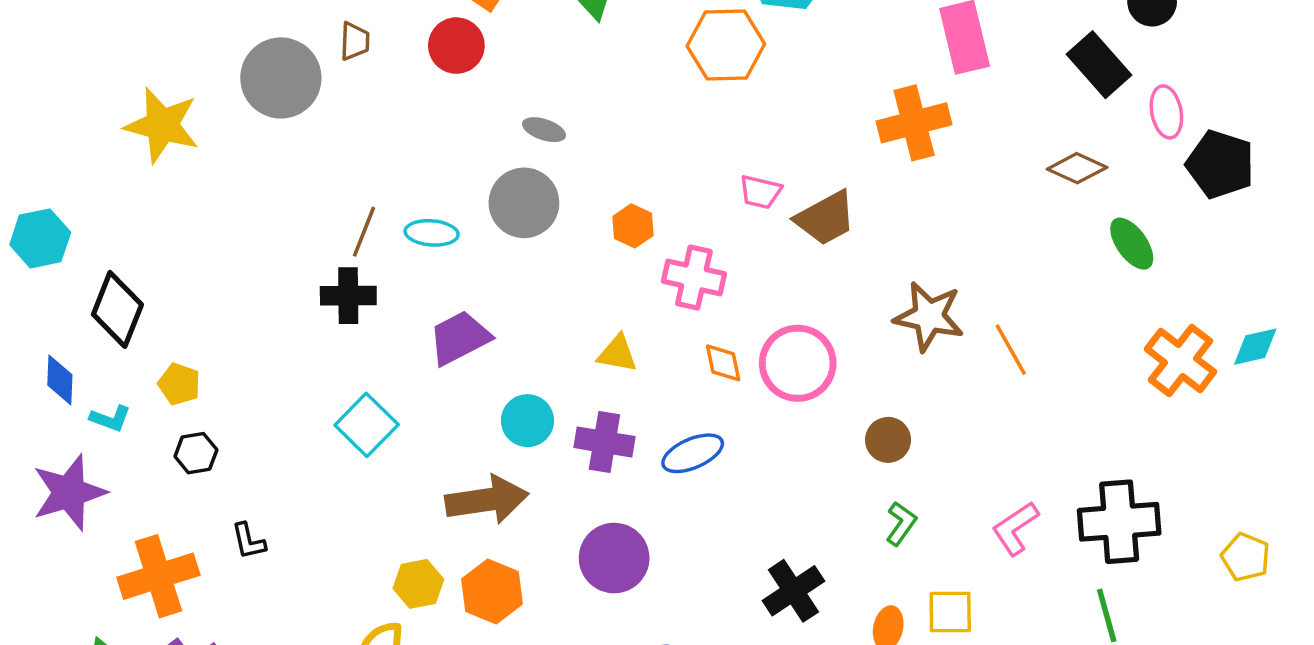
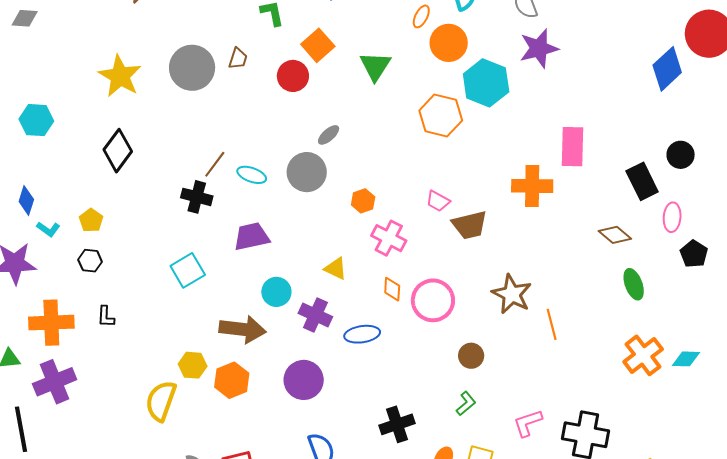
gray ellipse: (544, 130) -> (329, 135), turned -75
black pentagon: (1220, 164) -> (694, 254), size x0.7
black diamond: (117, 309) -> (118, 151), moved

